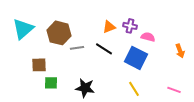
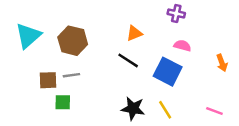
purple cross: (130, 26) -> (176, 14), moved
gray line: (77, 48) -> (71, 75), moved
black star: (85, 88) -> (133, 109), moved

